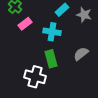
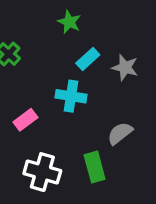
pink rectangle: (25, 24) -> (25, 120), moved
green rectangle: (51, 59) -> (95, 167), moved

